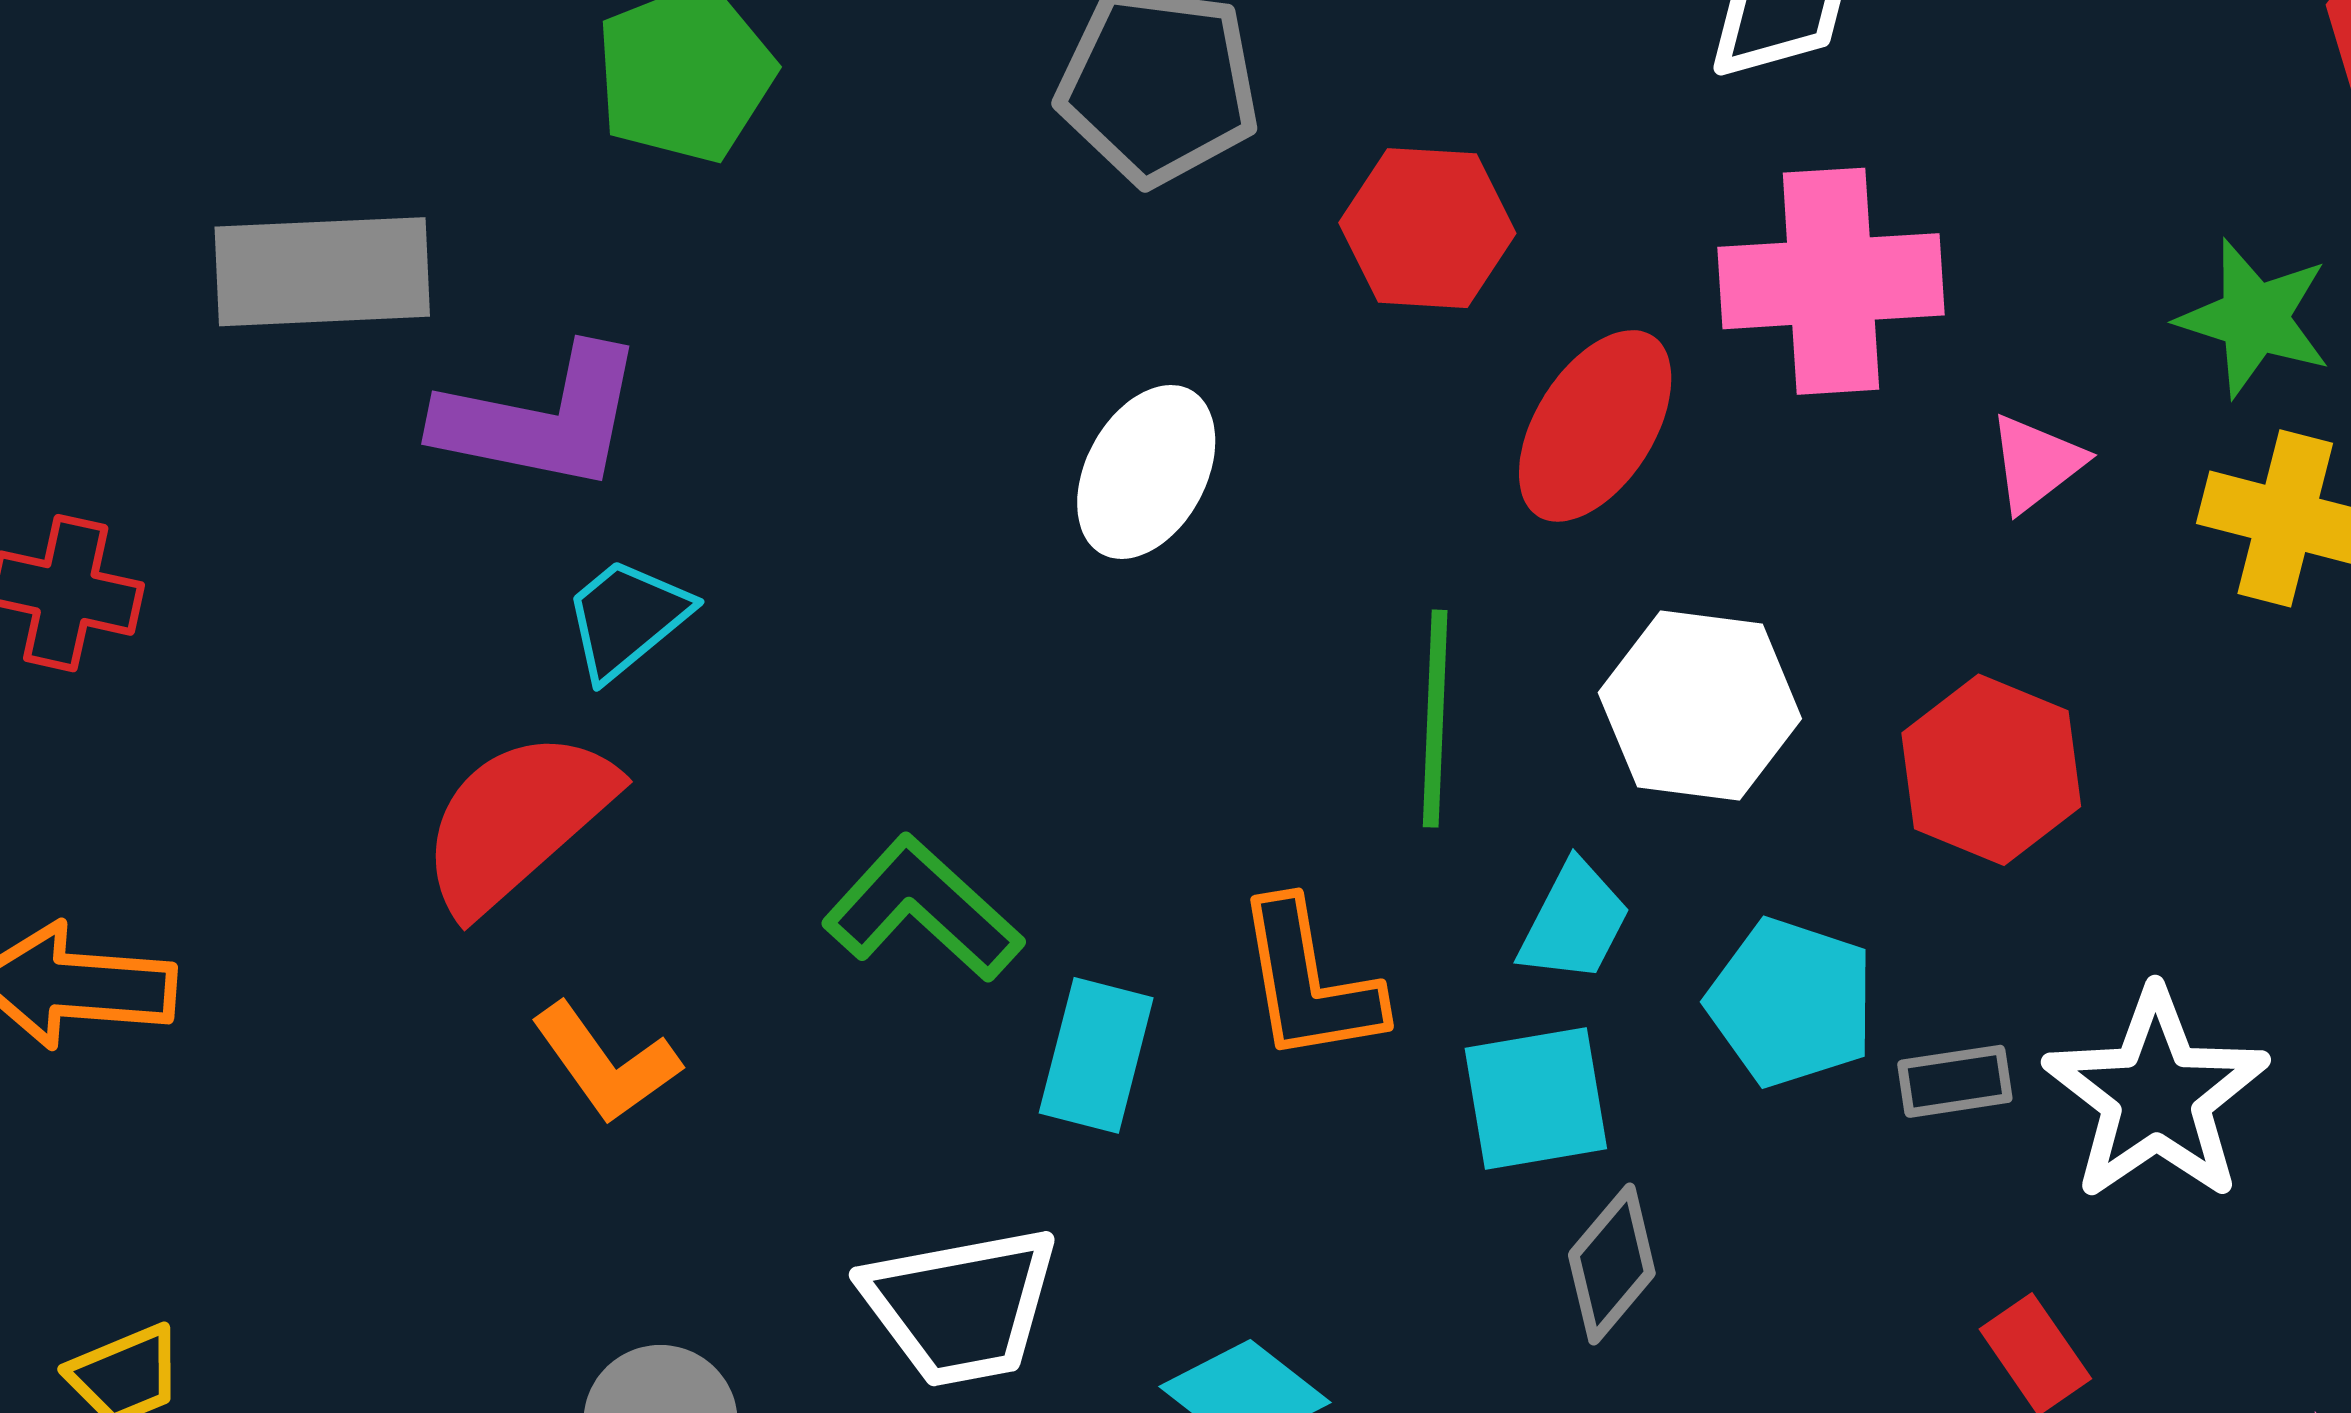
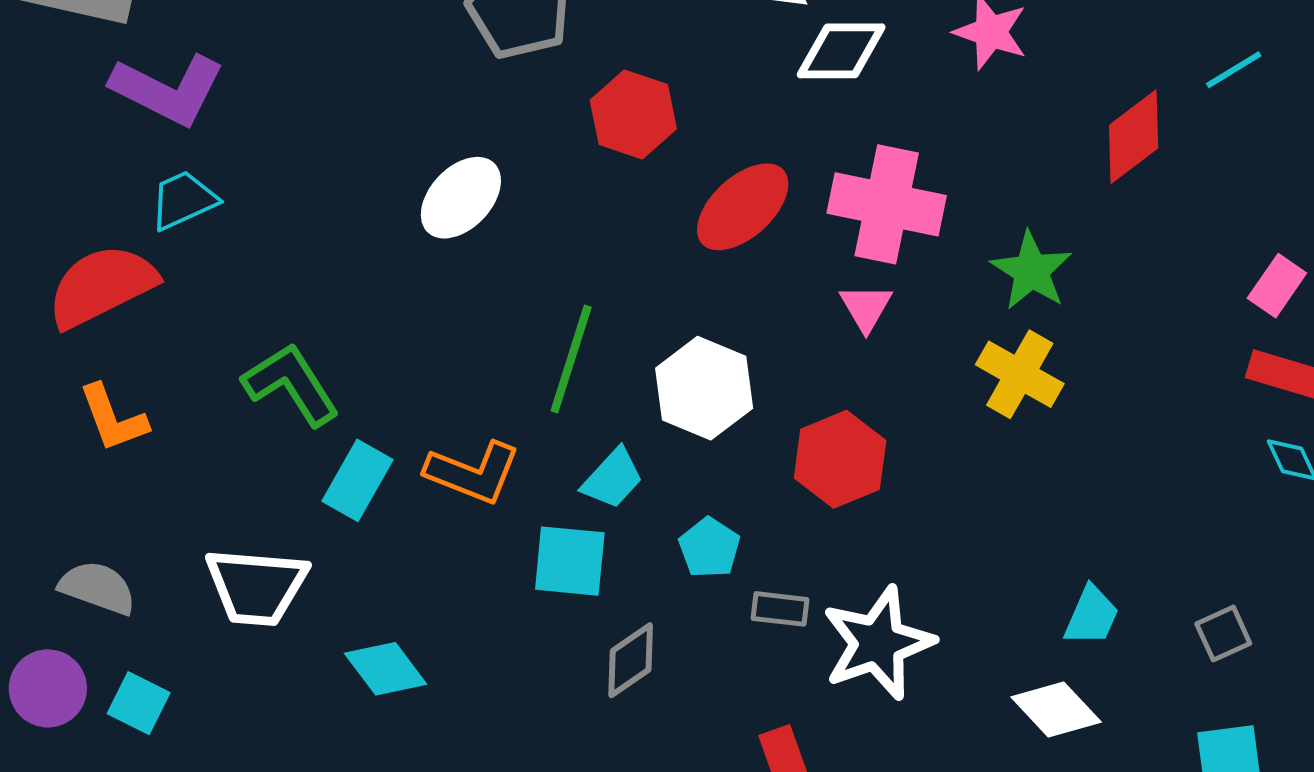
pink cross: (1831, 281) -> (887, 204), moved
red ellipse: (1595, 426) -> (743, 207), moved
pink triangle: (2036, 463) -> (866, 307), moved, turned -38
orange L-shape: (1309, 982) -> (473, 473), turned -74
cyan pentagon: (1791, 1002) -> (709, 548), size x0.7
gray diamond: (1612, 1264) -> (631, 660), moved

